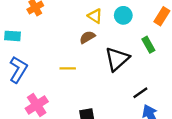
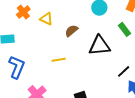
yellow triangle: (95, 16) -> (46, 19), moved
black triangle: (117, 59) -> (100, 46), turned 45

